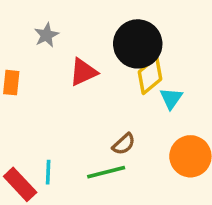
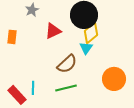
cyan triangle: (171, 98) -> (86, 48), moved
brown semicircle: (124, 144) -> (67, 64), moved, size x1.5

